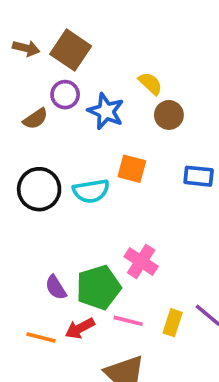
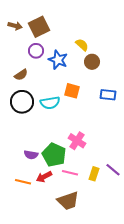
brown square: (71, 50) -> (39, 27), turned 30
brown semicircle: (35, 119) -> (21, 75), moved
purple semicircle: (56, 287) -> (31, 155), turned -48
green pentagon: (98, 287) -> (54, 155), turned -30

